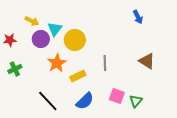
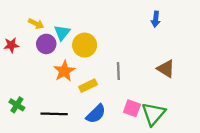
blue arrow: (138, 17) -> (156, 19), turned 32
green cross: (15, 69) -> (17, 105), moved, turned -32
black line: (48, 101) -> (54, 114), turned -45
green triangle: (136, 101) -> (153, 114), size x1.6

